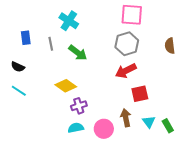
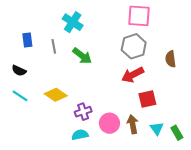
brown semicircle: (170, 46) -> (171, 59), moved
yellow diamond: (66, 86) -> (56, 95), moved
pink circle: (104, 129) -> (109, 123), moved

